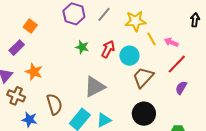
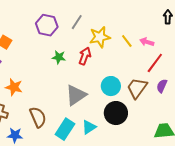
yellow star: (135, 21) -> (100, 37), moved
cyan circle: (129, 56) -> (111, 86), moved
brown trapezoid: (143, 77) -> (137, 88), moved
black circle: (144, 114) -> (116, 113), moved

